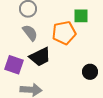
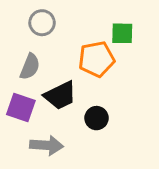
gray semicircle: (30, 33) -> (30, 67), moved, turned 60
black circle: (90, 72) -> (97, 118), moved

